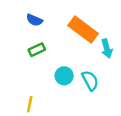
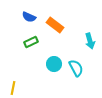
orange rectangle: (83, 30) -> (55, 25), moved, size x0.7
yellow line: (30, 104) -> (13, 88), moved

